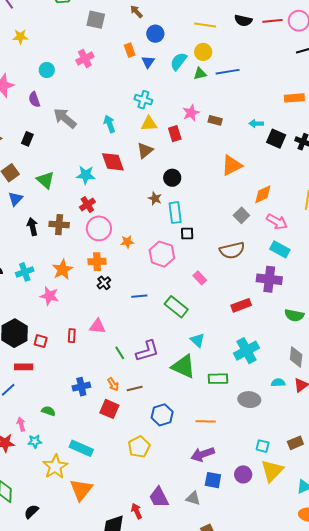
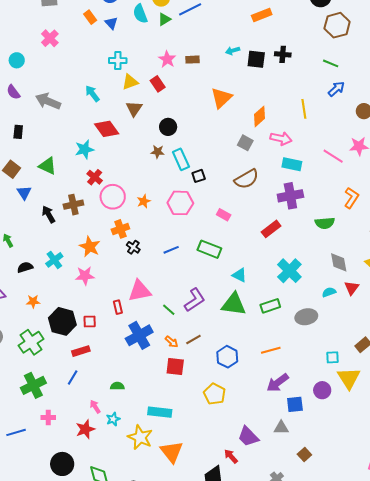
cyan semicircle: (178, 61) -> (140, 14), turned -42
pink triangle: (97, 326) -> (140, 291), size x1.4
blue cross: (81, 387) -> (139, 335), moved, size x1.5

